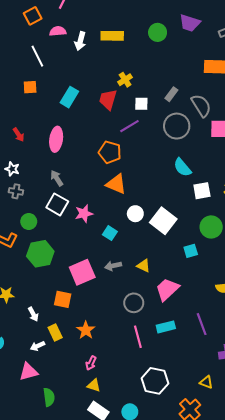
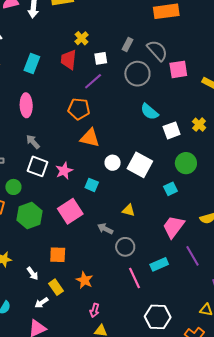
gray arrow: (113, 266) -> (105, 229), moved, turned 49
pink square: (82, 272) -> (70, 211), moved
pink trapezoid: (167, 289) -> (173, 227), moved

